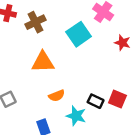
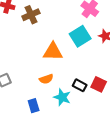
cyan square: (79, 34) -> (80, 36), moved
orange triangle: (43, 62) -> (53, 52), moved

